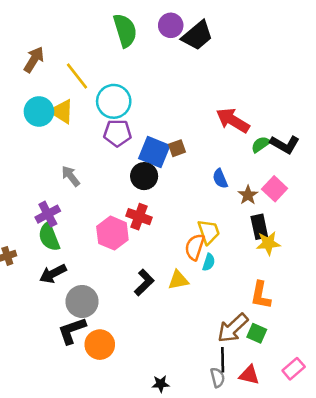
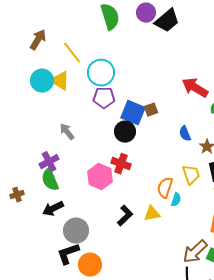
yellow trapezoid: (209, 232) -> (191, 175), moved

